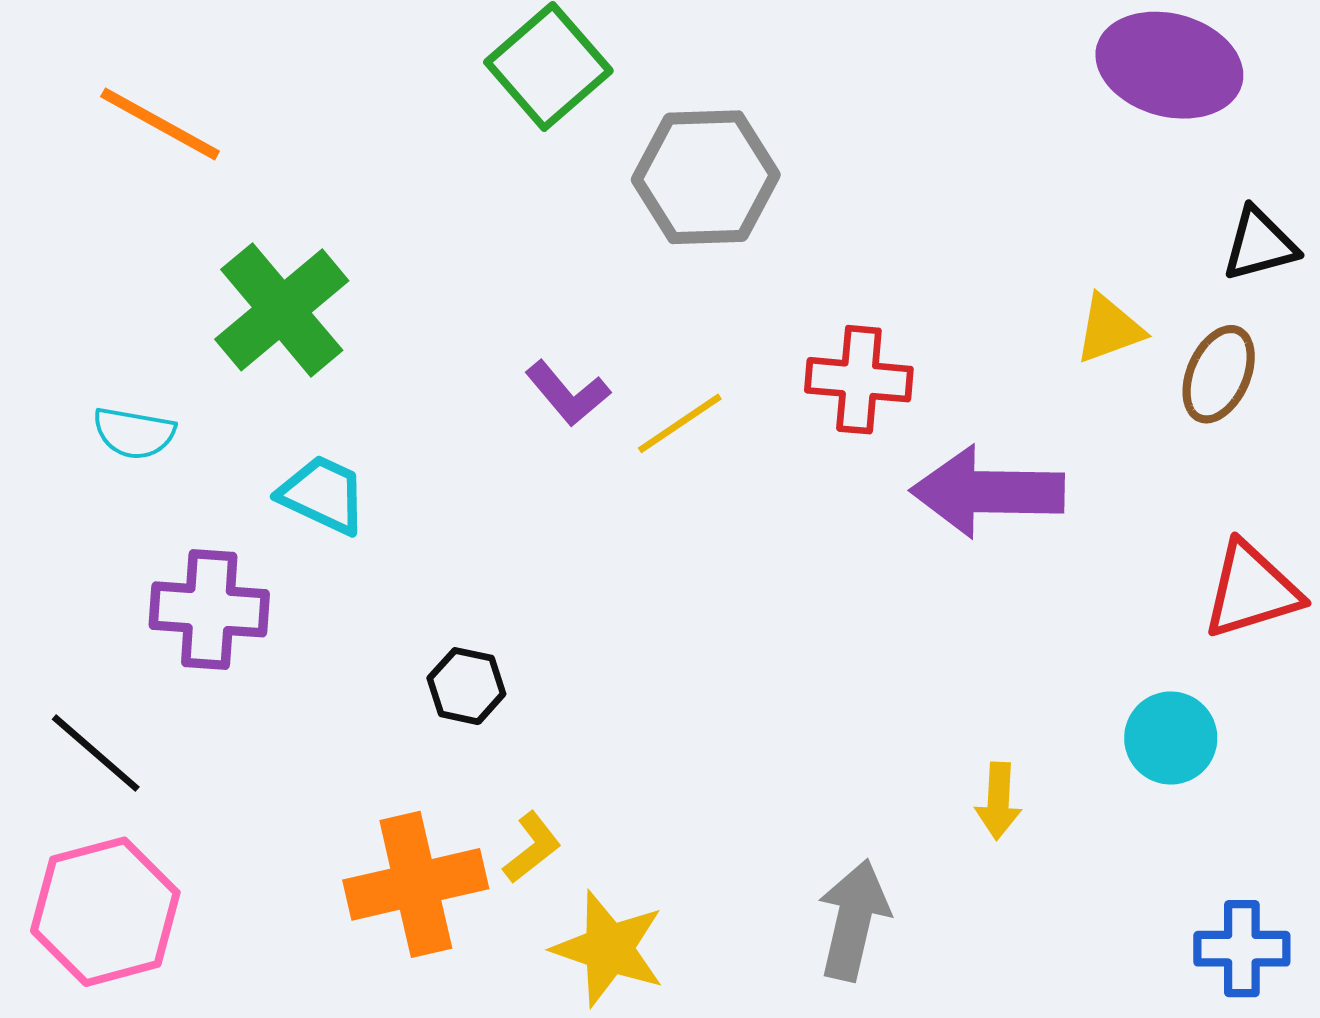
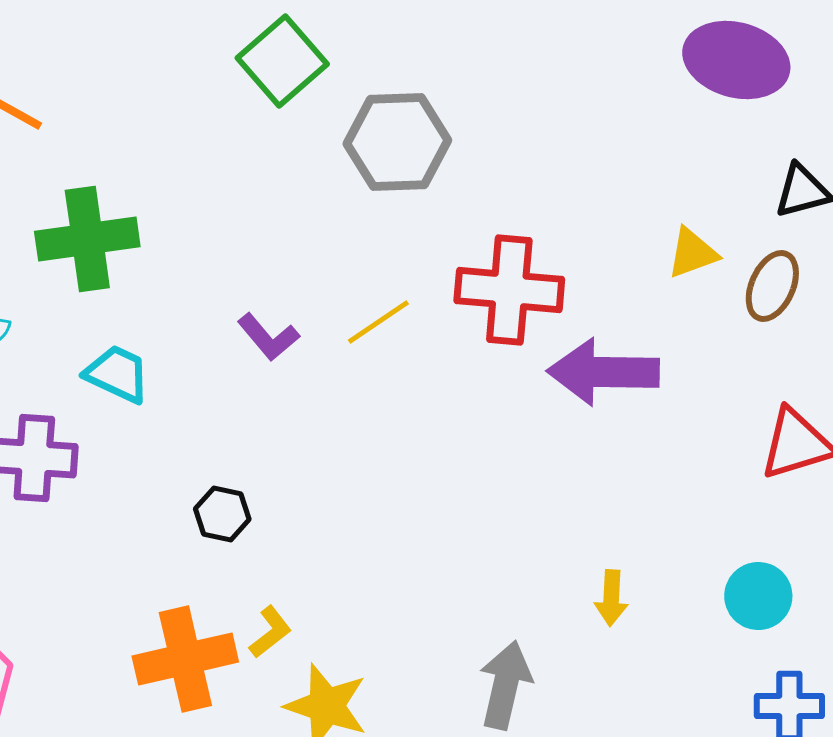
green cross: (282, 310) -> (87, 239), turned 32
red cross: (859, 380) -> (509, 290), size x1.4
purple L-shape: (568, 393) -> (268, 337), moved
cyan circle: (1171, 738) -> (758, 596), moved

